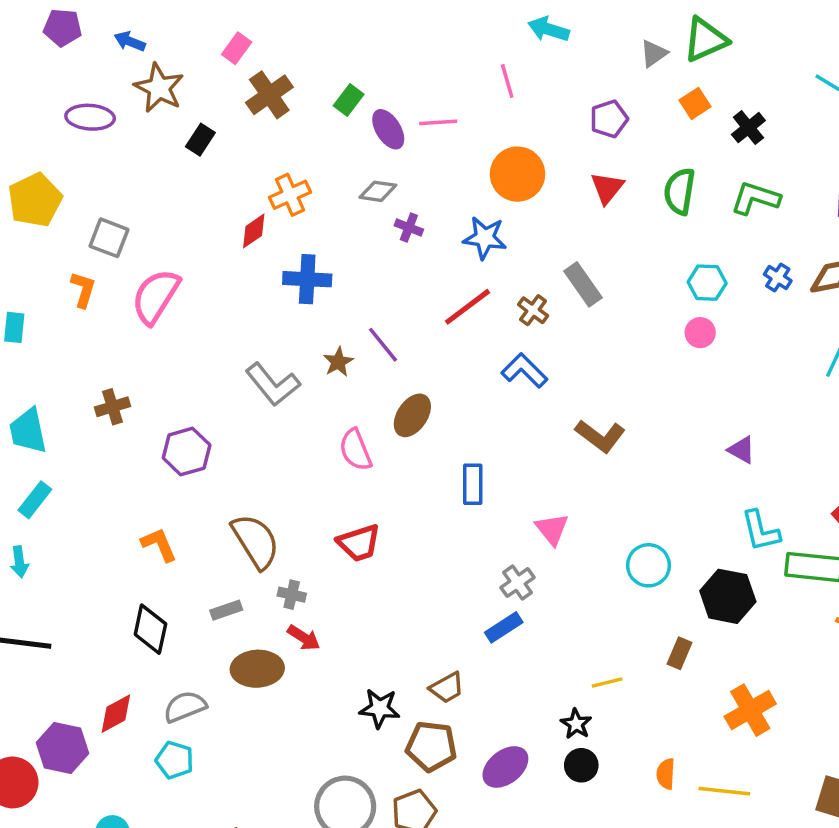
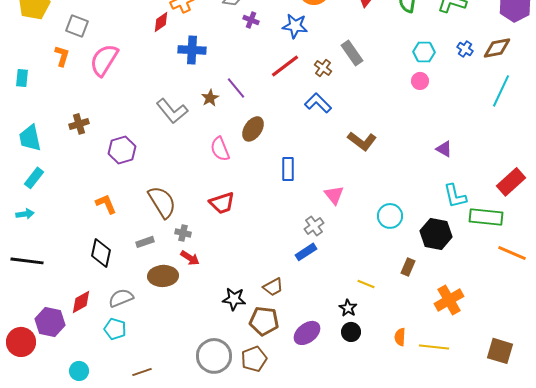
cyan arrow: (19, 562) -> (25, 214), turned -90
yellow line: (607, 683) -> (366, 284), turned 36

